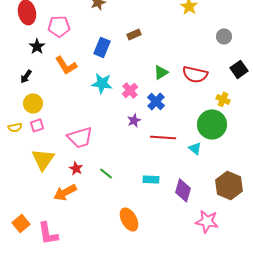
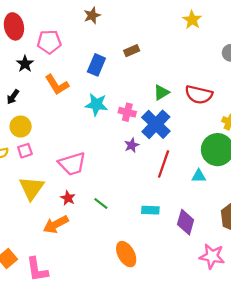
pink cross: (130, 90) -> (127, 112), turned -35
blue cross: (156, 101) -> (156, 124), size x1.5
red line: (163, 137) -> (164, 164), turned -75
cyan triangle: (195, 148) -> (199, 176), turned -40

